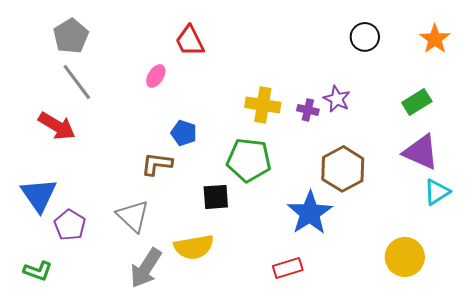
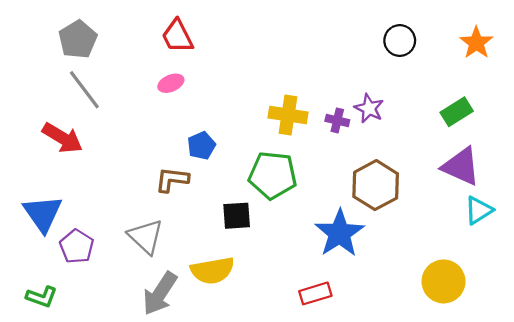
red trapezoid: (190, 41) -> (177, 36), moved
pink ellipse: (156, 76) -> (171, 83), turned 35
blue pentagon: (184, 133) -> (202, 146), turned 30

